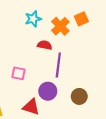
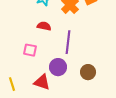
red semicircle: (45, 45) -> (44, 26), moved

